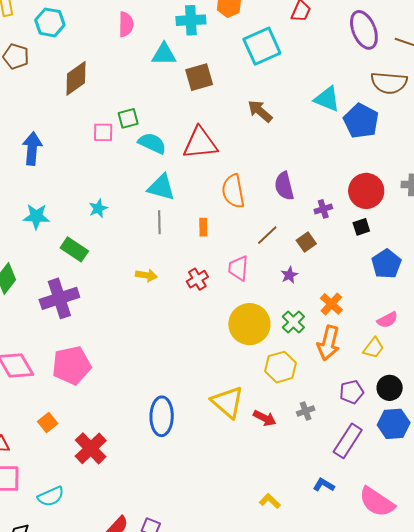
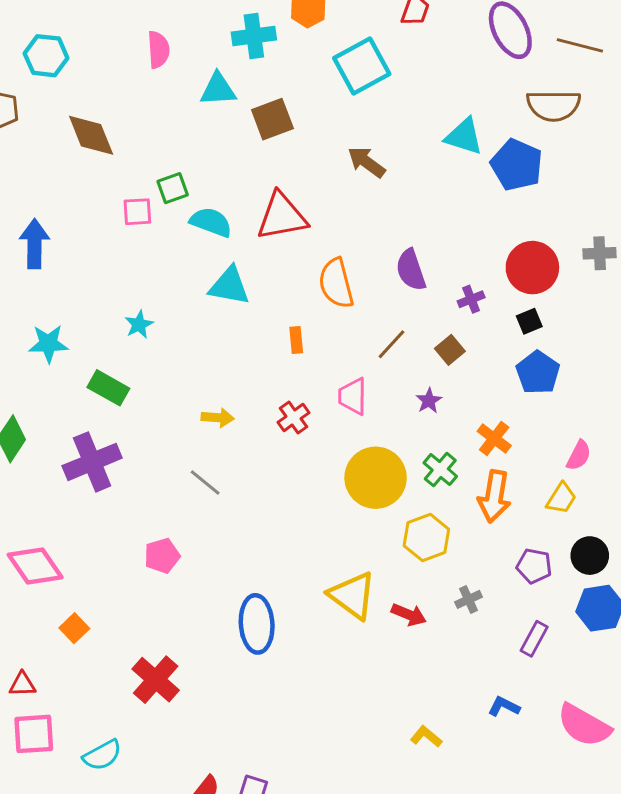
brown diamond: (76, 78) -> (91, 135), turned -72
gray line: (159, 222) -> (205, 483), moved, turned -45
blue pentagon: (386, 264) -> (538, 373), moved
pink semicircle: (387, 320) -> (579, 455), turned -30
pink pentagon: (72, 365) -> (162, 556), moved, size x0.6
purple pentagon: (352, 392) -> (534, 566), turned 30
orange square: (48, 422) -> (74, 628), moved
purple rectangle: (348, 441) -> (534, 639), size x0.7

